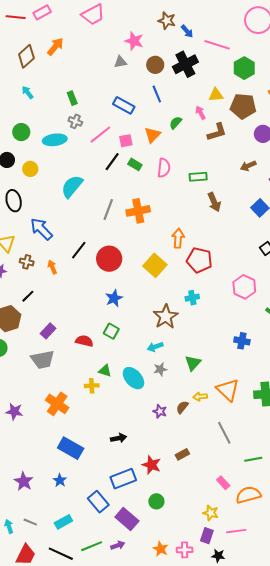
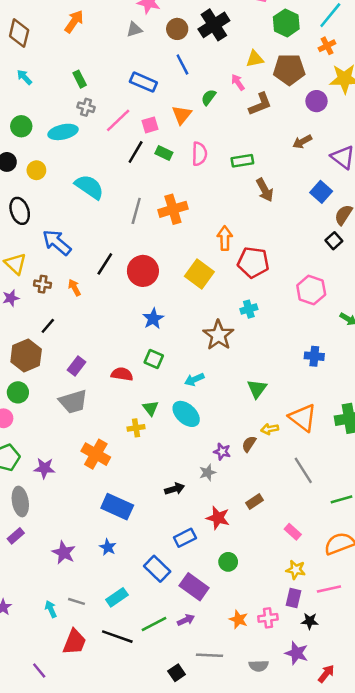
orange arrow: (55, 47) -> (74, 21), moved
brown diamond: (26, 56) -> (19, 33), turned -30
cyan semicircle: (72, 186) -> (89, 187), turned 90
cyan arrow: (155, 347) -> (194, 380), moved
gray star: (160, 369) -> (208, 473), moved
green triangle: (105, 371) -> (151, 408), turned 40
blue rectangle: (123, 479) -> (185, 538), size x0.7
pink rectangle: (223, 483) -> (293, 532), moved

